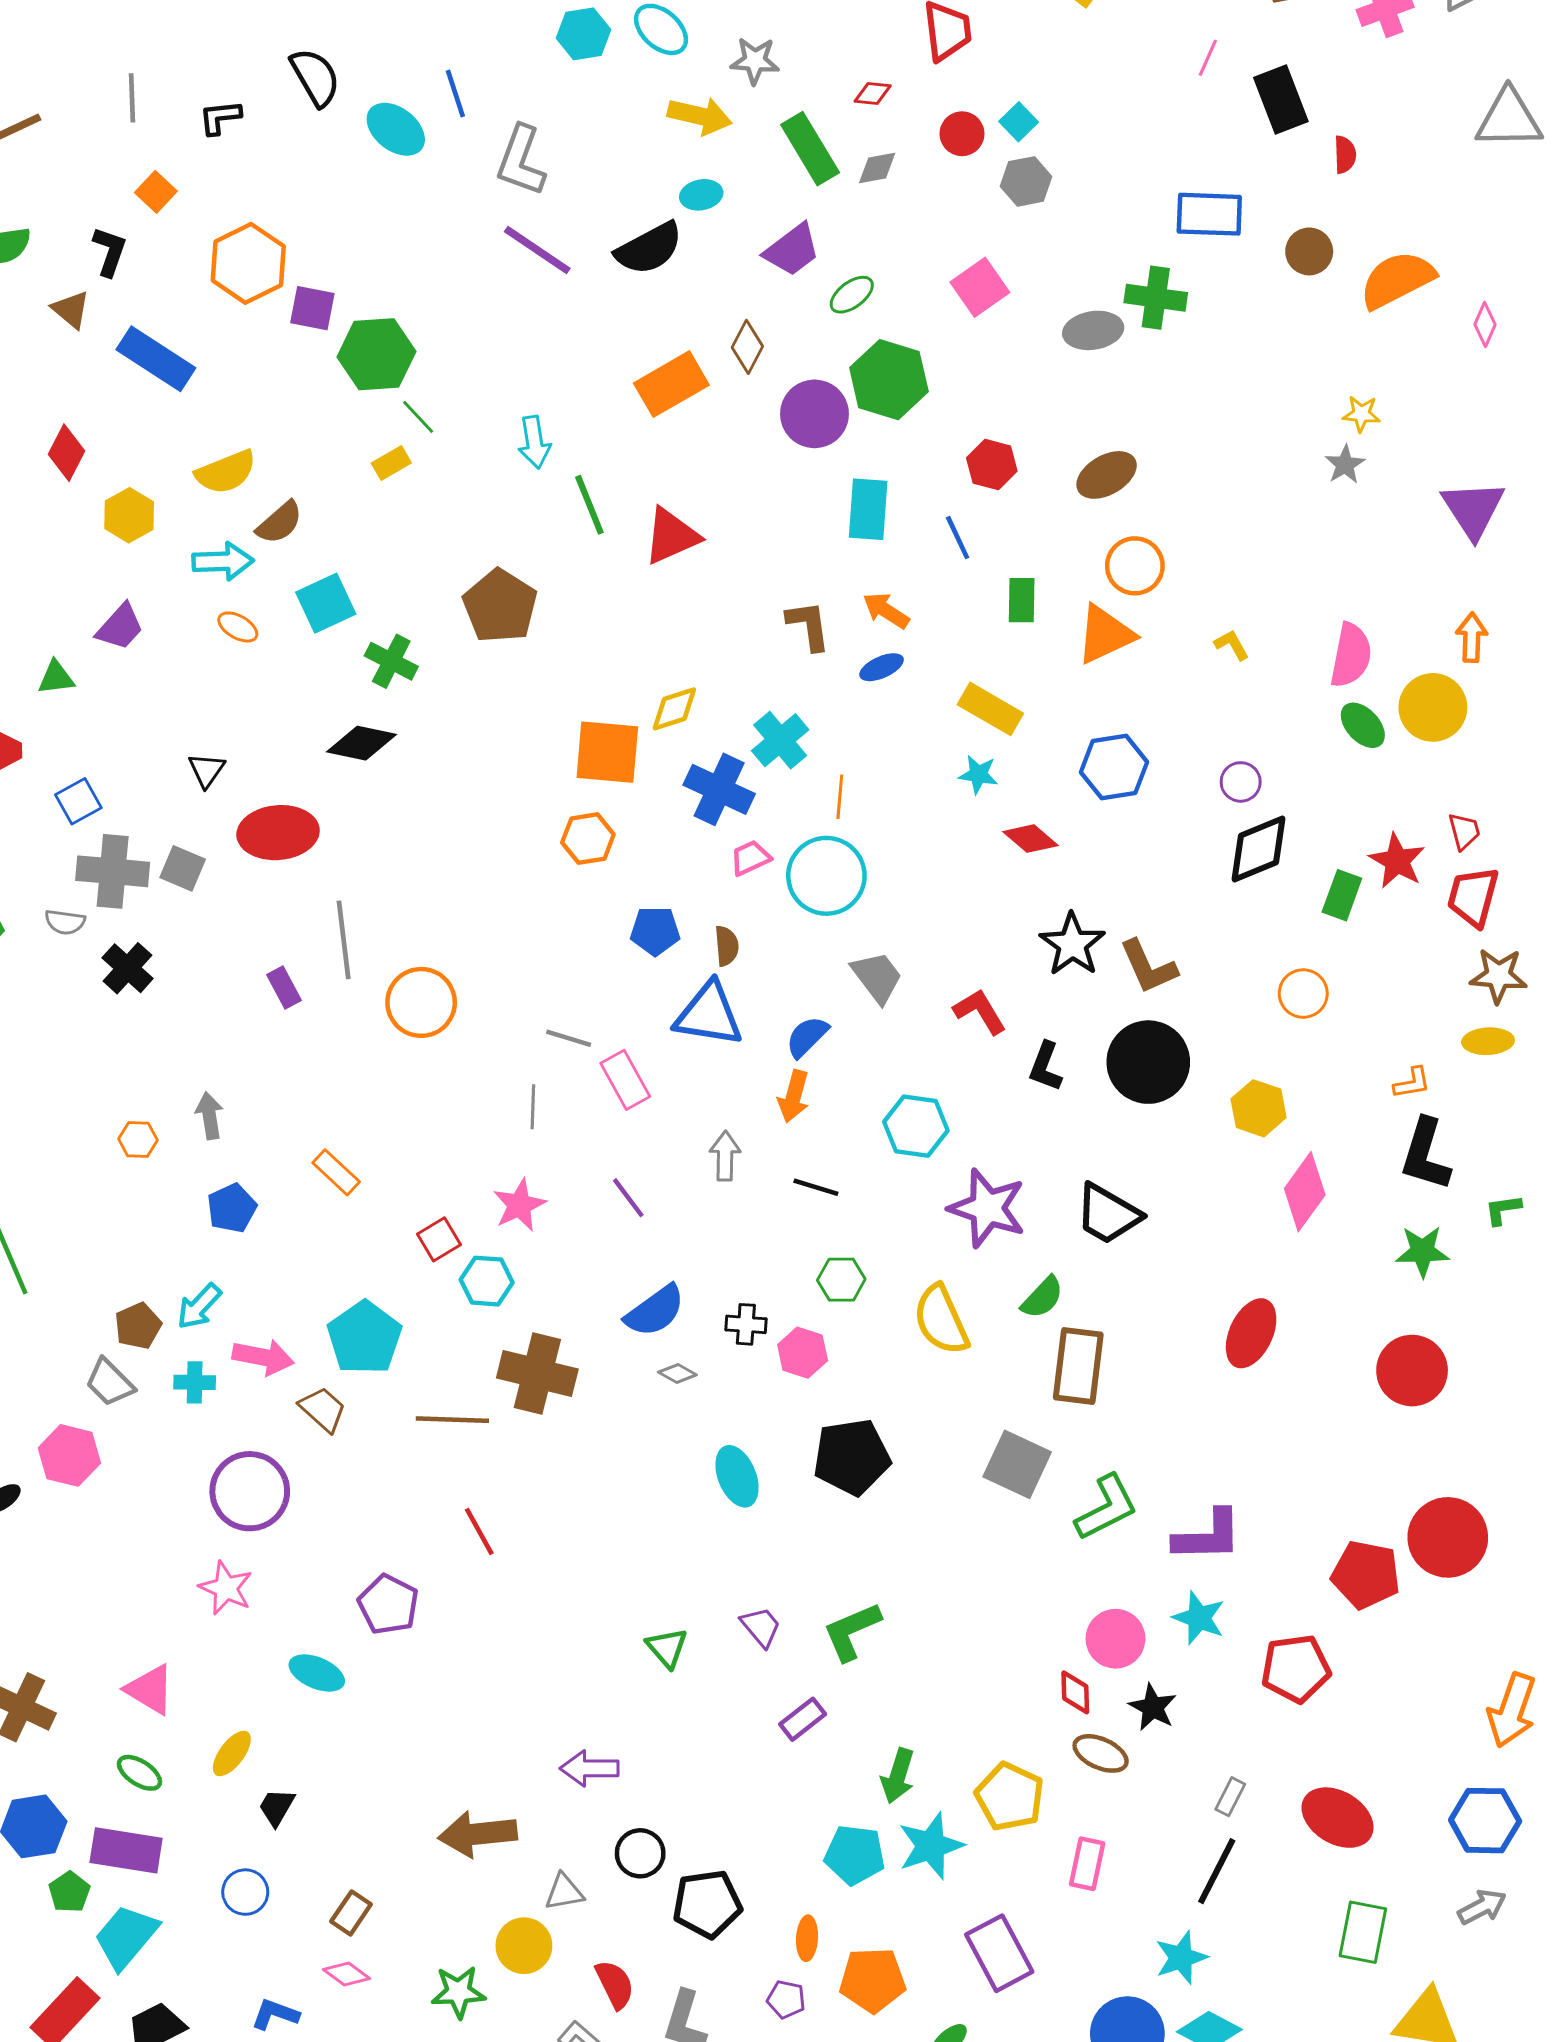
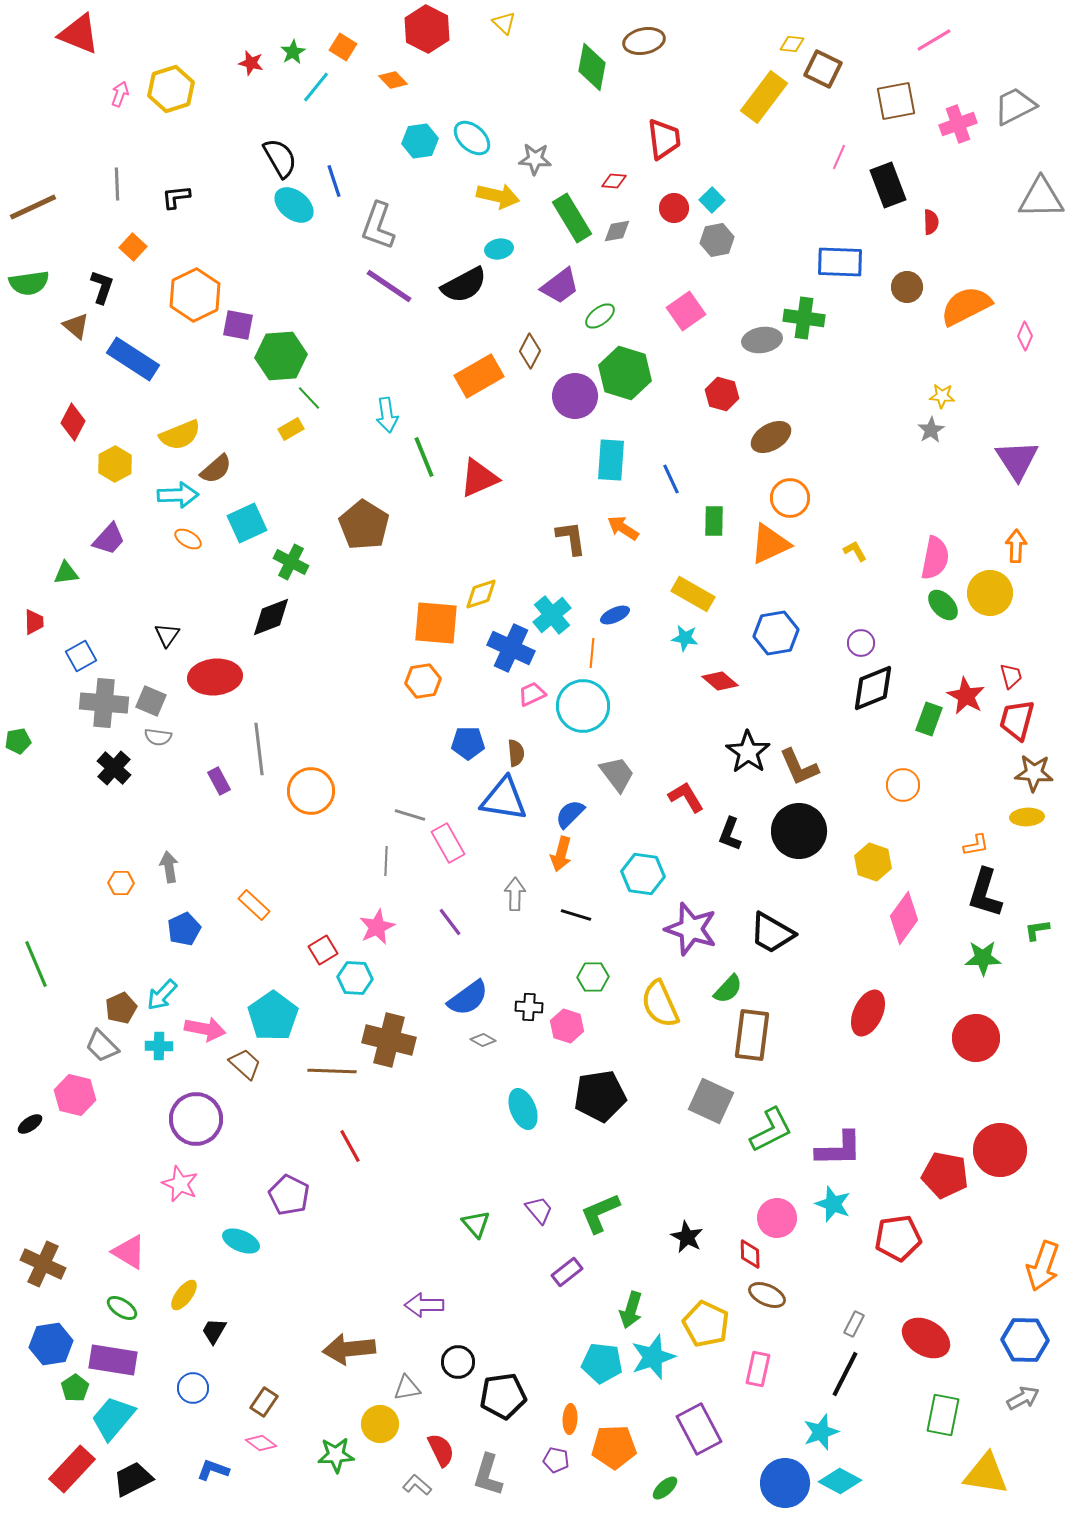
black semicircle: (315, 77) -> (280, 158), moved
red hexagon: (992, 465) -> (722, 394), moved
blue ellipse: (882, 667) -> (615, 615), moved
black diamond: (361, 743) -> (271, 617), turned -33
gray semicircle: (65, 922) -> (158, 737), moved
black star: (1153, 1707) -> (687, 1237), moved

